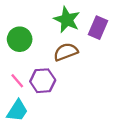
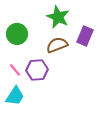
purple rectangle: (98, 28) -> (85, 36), moved

